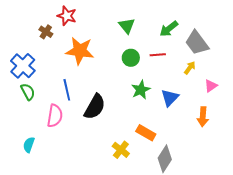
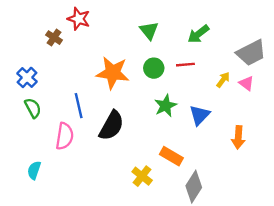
gray trapezoid: (197, 43) -> (251, 53), moved, turned -80
orange star: (80, 51) -> (113, 73), moved
blue cross: (23, 66) -> (27, 77), size x0.7
pink triangle: (211, 86) -> (247, 83), moved, turned -48

